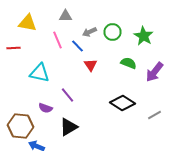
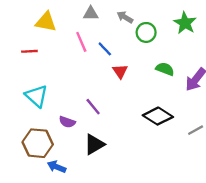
gray arrow: (90, 32) -> (125, 17), moved, turned 56
green star: (144, 36) -> (185, 23), moved
cyan triangle: (40, 73) -> (37, 96), moved, turned 30

